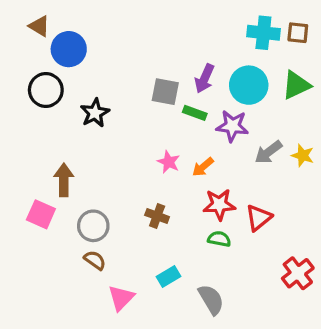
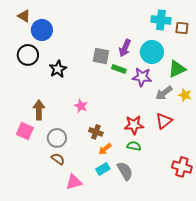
brown square: (298, 33) -> (182, 28), moved
green triangle: (296, 85) -> (177, 69), moved
pink star: (169, 162) -> (81, 106), moved
orange arrow: (203, 167) -> (105, 149), moved
red triangle: (259, 218) -> (164, 121), moved
red cross: (298, 273) -> (182, 167), turned -36
pink triangle: (121, 298) -> (74, 182), turned 30
gray semicircle: (211, 299) -> (125, 171), moved

